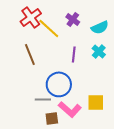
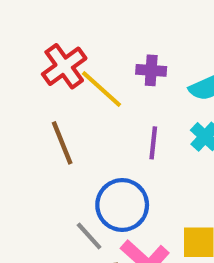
purple cross: (73, 19) -> (151, 70), turned -32
gray line: (43, 99) -> (89, 236), turned 49

